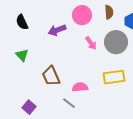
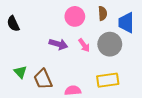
purple arrow: (57, 30) -> (58, 44), moved, turned -144
green triangle: (22, 55) -> (20, 72), moved

